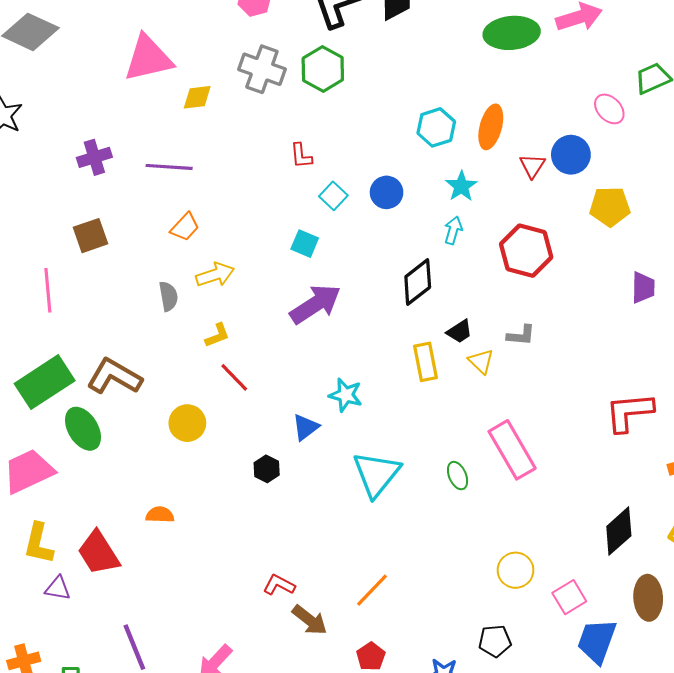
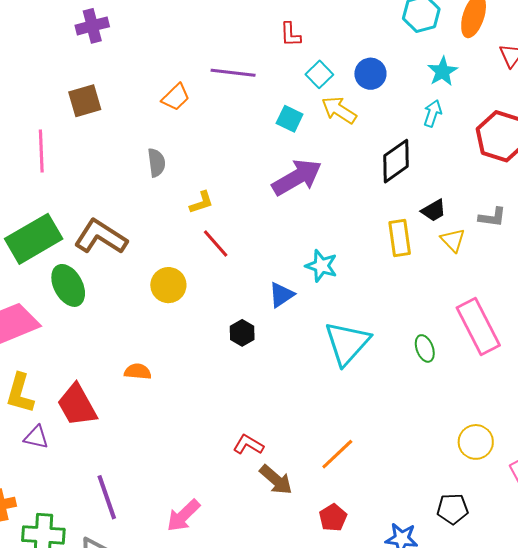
purple line: (169, 167) -> (233, 73), moved
yellow arrow: (215, 275) -> (339, 110), moved, turned -132

